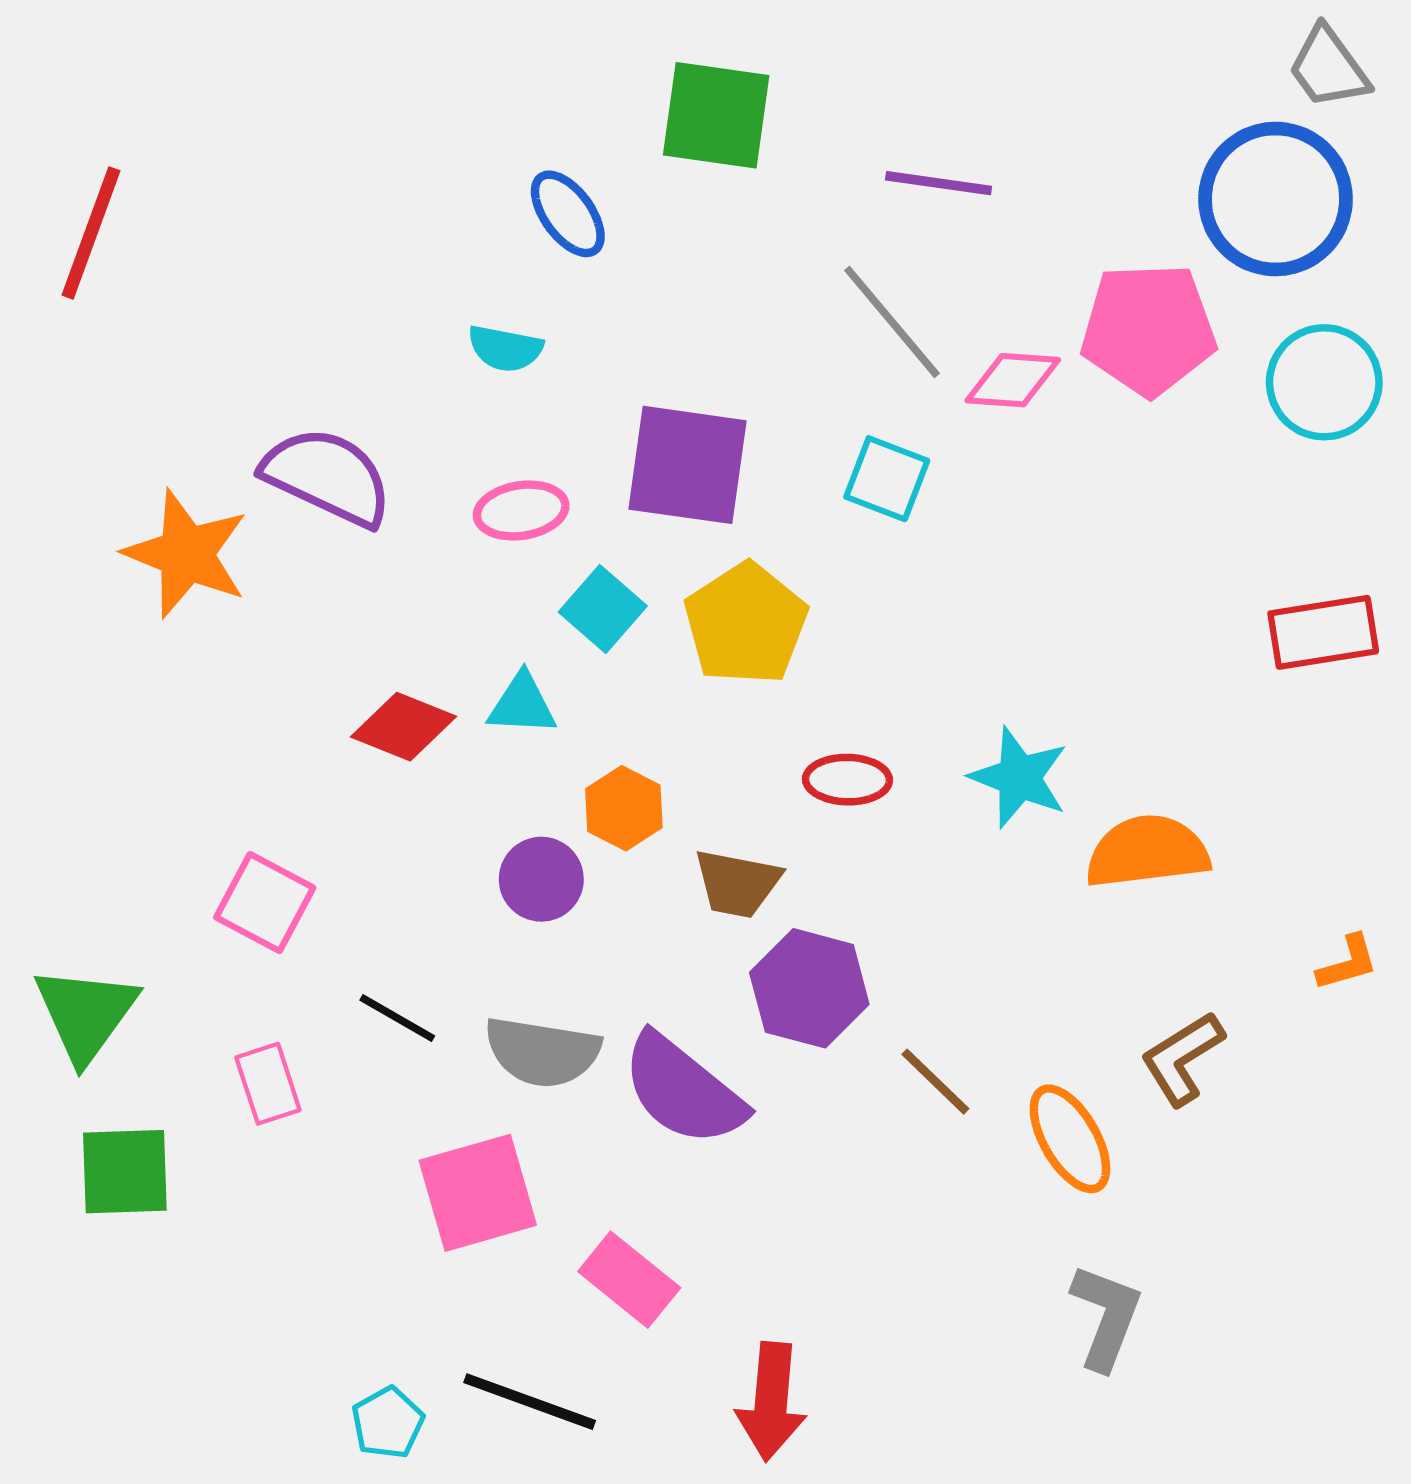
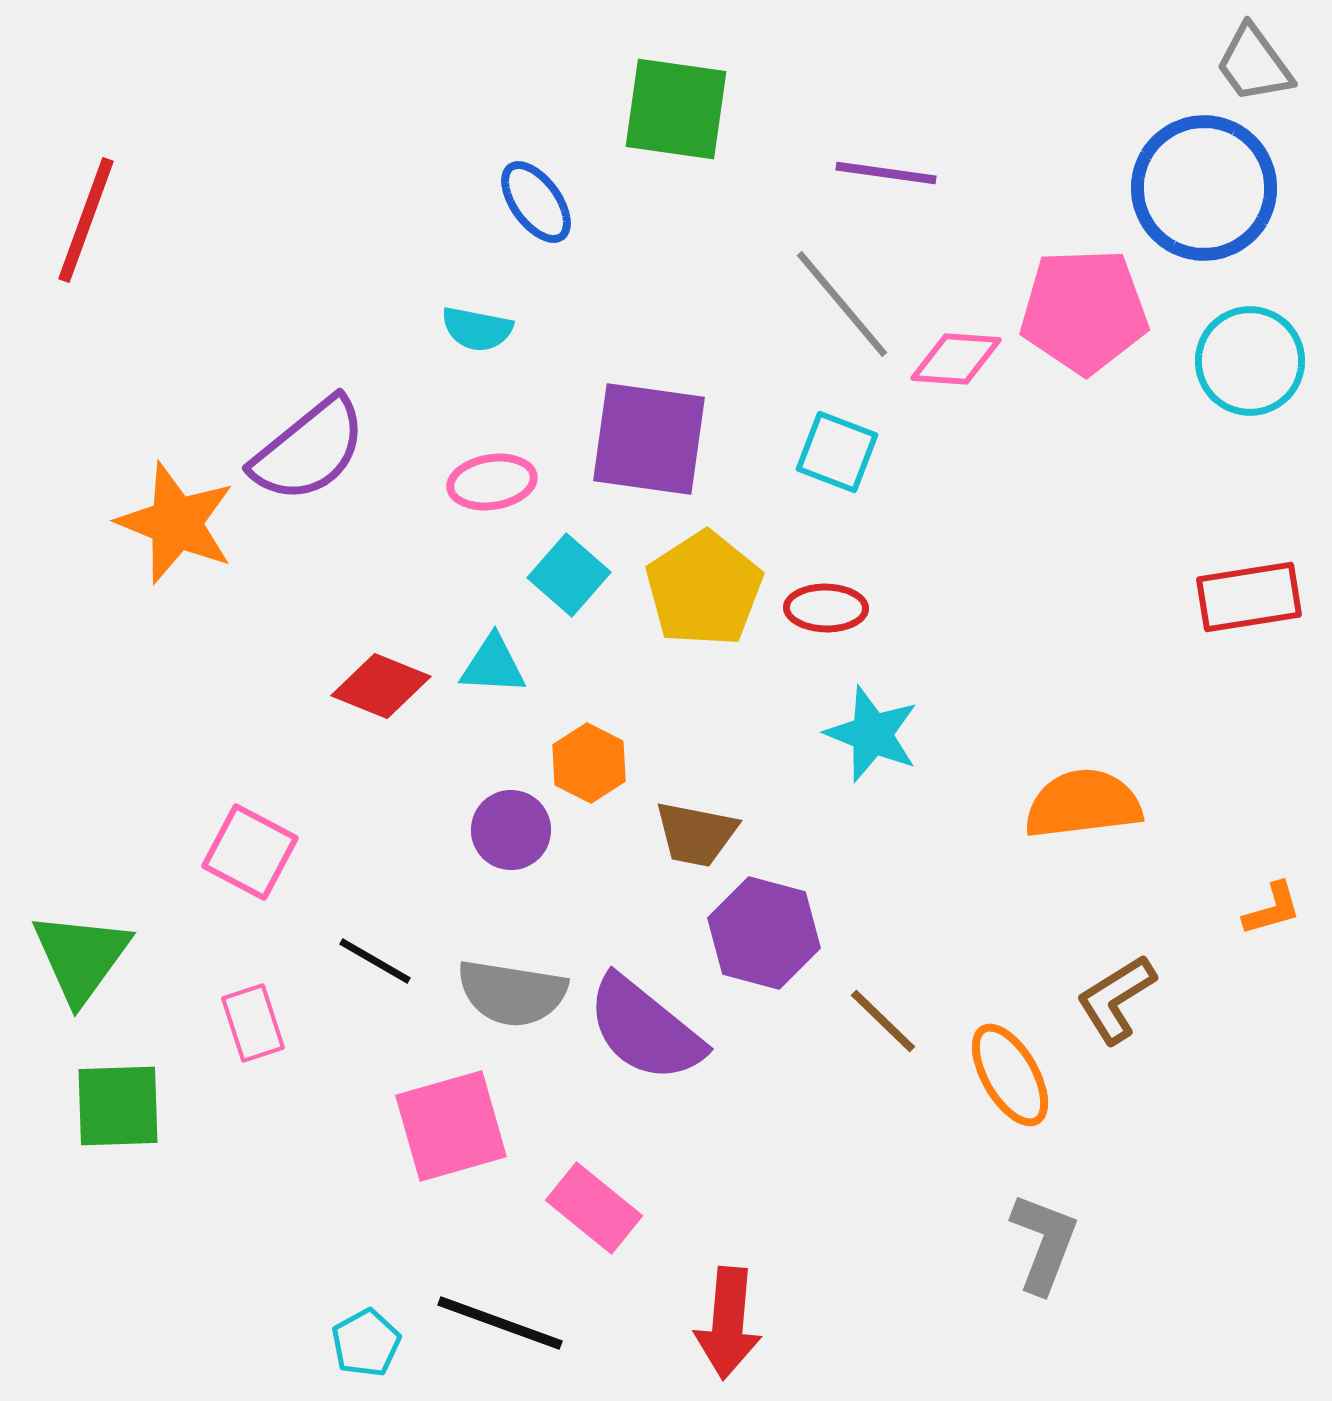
purple semicircle: (327, 477) -> (309, 450), turned 116
cyan star: (1019, 777) -> (872, 734), moved
red ellipse: (847, 780) -> (826, 608), moved

